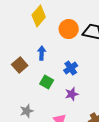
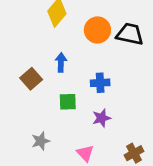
blue cross: (71, 68) -> (100, 83), turned 32
green square: (47, 82) -> (68, 102), turned -32

